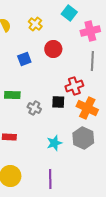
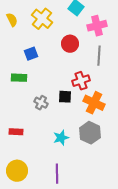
yellow cross: (35, 24) -> (42, 19), size x1.5
red circle: (53, 49) -> (70, 44), moved
green rectangle: (12, 95) -> (19, 78), moved

